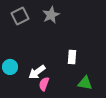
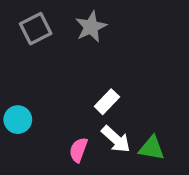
white rectangle: (72, 57) -> (107, 102), moved, turned 40
white arrow: (37, 72) -> (116, 139), moved, turned -102

